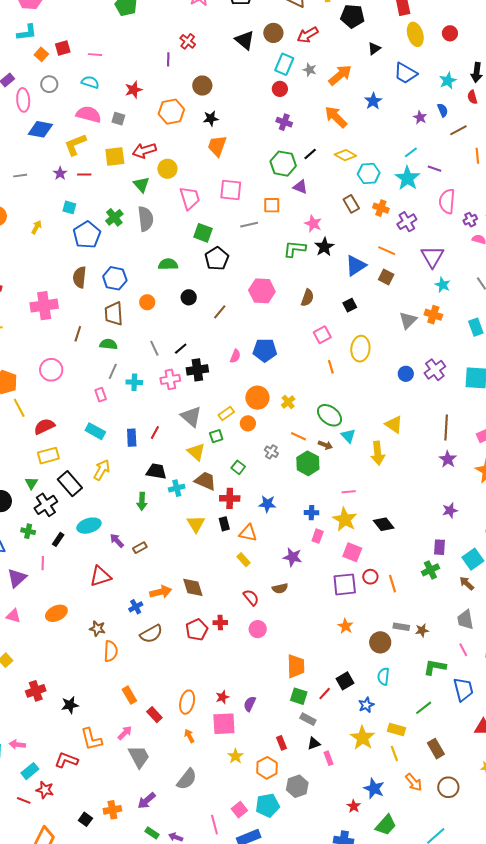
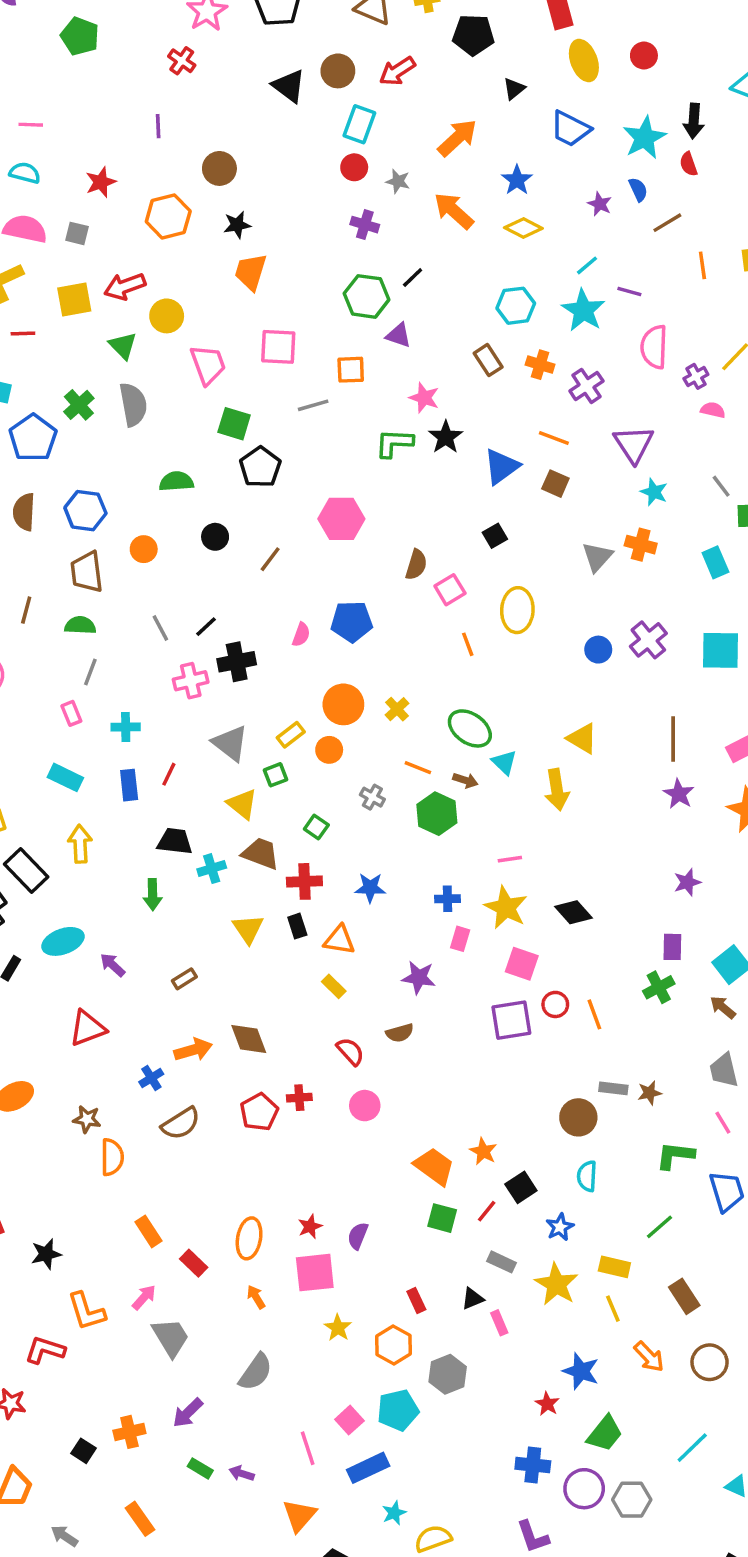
red cross: (188, 41) -> (182, 61), moved
gray star: (310, 70) -> (398, 181), moved
cyan star: (448, 81) -> (644, 138), size x1.4
yellow diamond: (345, 155) -> (523, 228), moved
brown semicircle: (307, 298) -> (416, 565), moved
cyan cross: (134, 382) -> (126, 727), moved
yellow arrow: (102, 470) -> (80, 844), turned -30
brown rectangle: (140, 548) -> (184, 979), moved
orange star: (345, 626) -> (483, 1151), moved
orange trapezoid: (296, 666) -> (434, 1166), turned -50
gray rectangle: (308, 719) -> (501, 1262), moved

